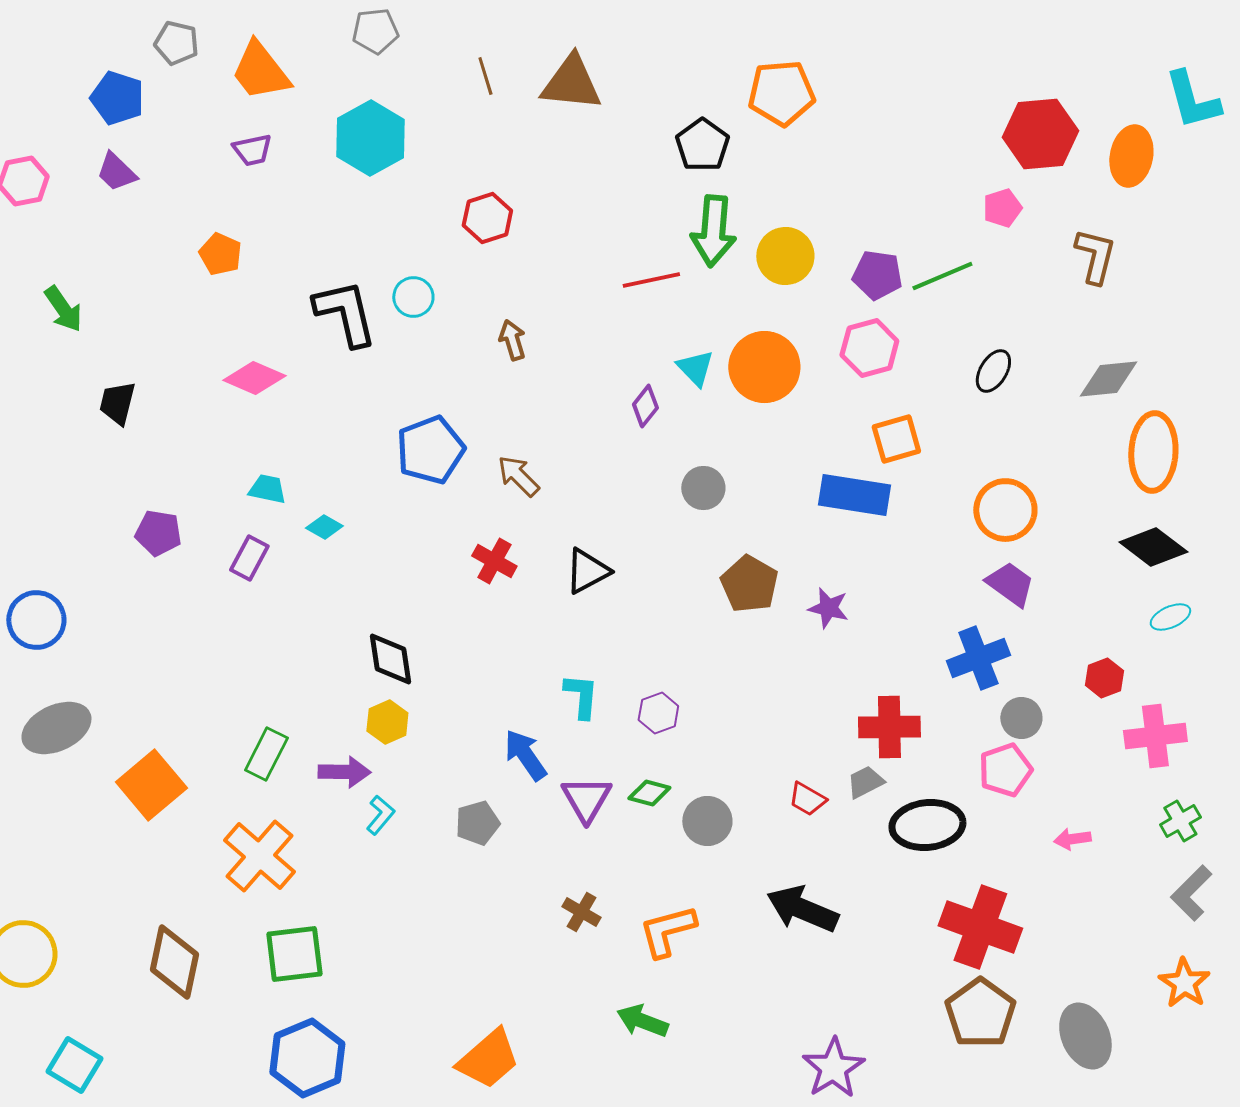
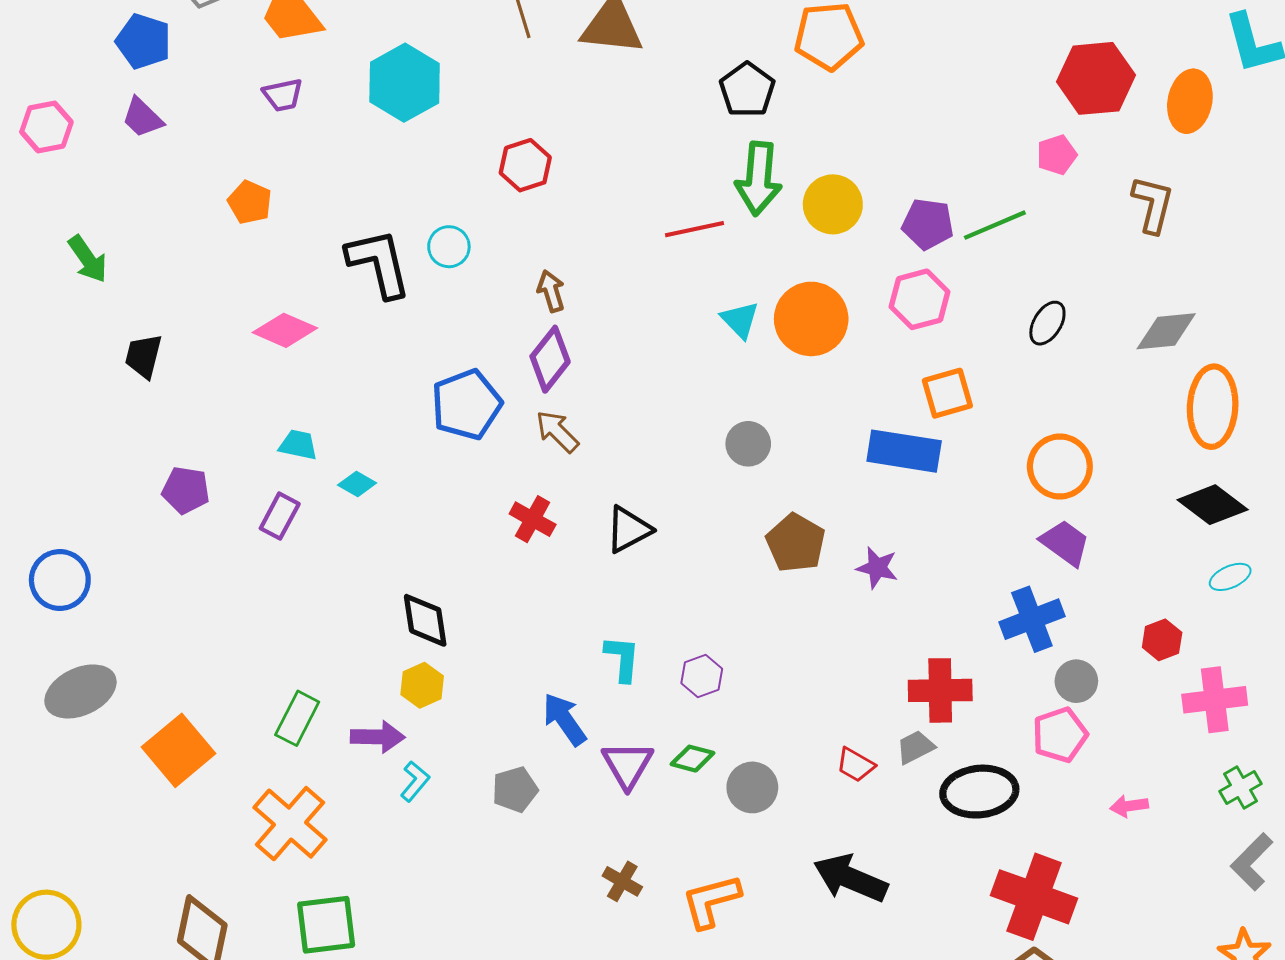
purple diamond: (645, 406) -> (550, 359), moved, size x1.5

